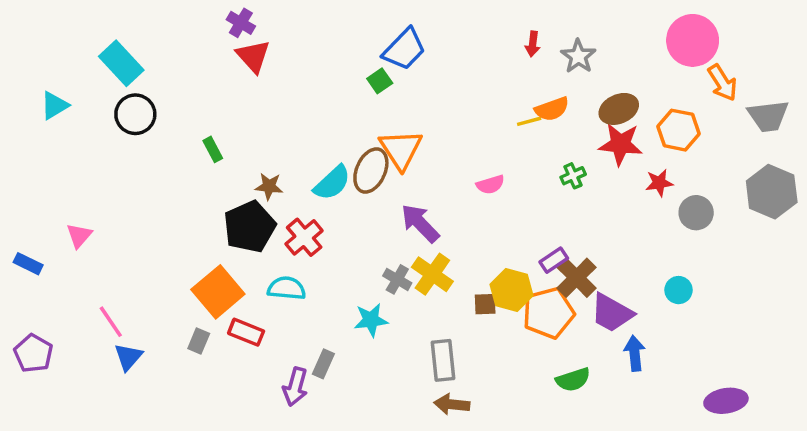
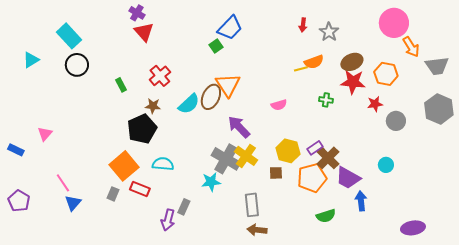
green cross: (573, 176) -> (326, 100), turned 32
red cross: (304, 237) -> (160, 76), moved
gray cross: (397, 279) -> (226, 159), size x1.8
yellow hexagon: (512, 290) -> (288, 151), moved

